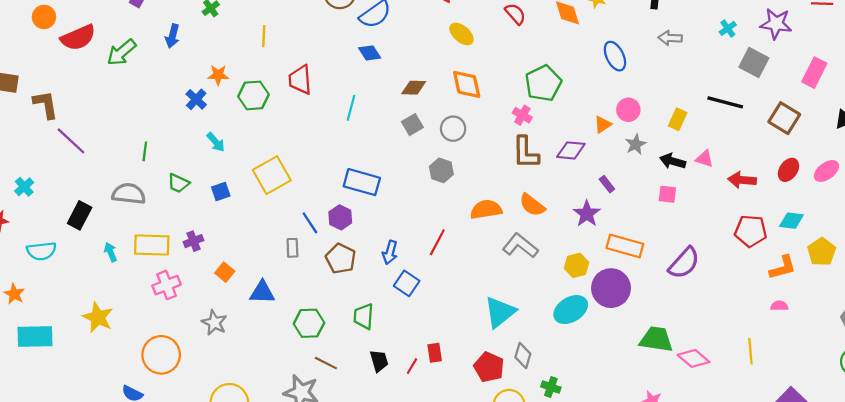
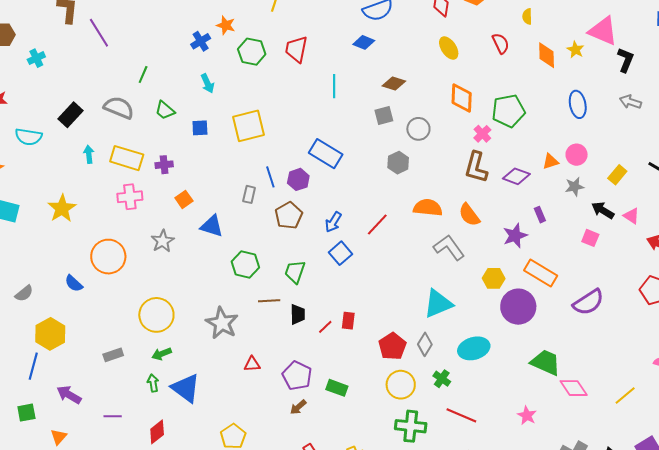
blue diamond: (370, 53) -> (364, 42), turned -50
orange diamond: (467, 84) -> (462, 98), moved
cyan line: (351, 108) -> (334, 86), turned -30
purple line: (71, 141) -> (99, 33), moved
cyan cross: (24, 187) -> (36, 58), moved
cyan ellipse: (571, 310) -> (474, 348), moved
cyan triangle: (500, 312) -> (438, 304), moved
yellow line: (750, 351) -> (625, 395), turned 40
brown line: (326, 363) -> (269, 301), moved, turned -45

